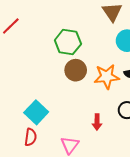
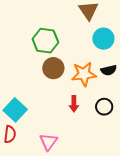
red arrow: (97, 122) -> (74, 104), moved

